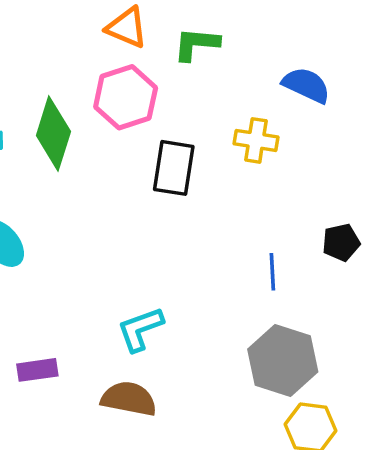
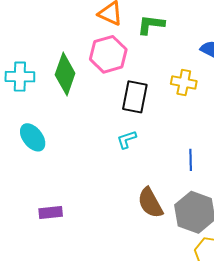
cyan L-shape: (140, 329) -> (127, 139), moved, size x0.7
brown semicircle: (129, 399) -> (150, 203), moved, turned -132

